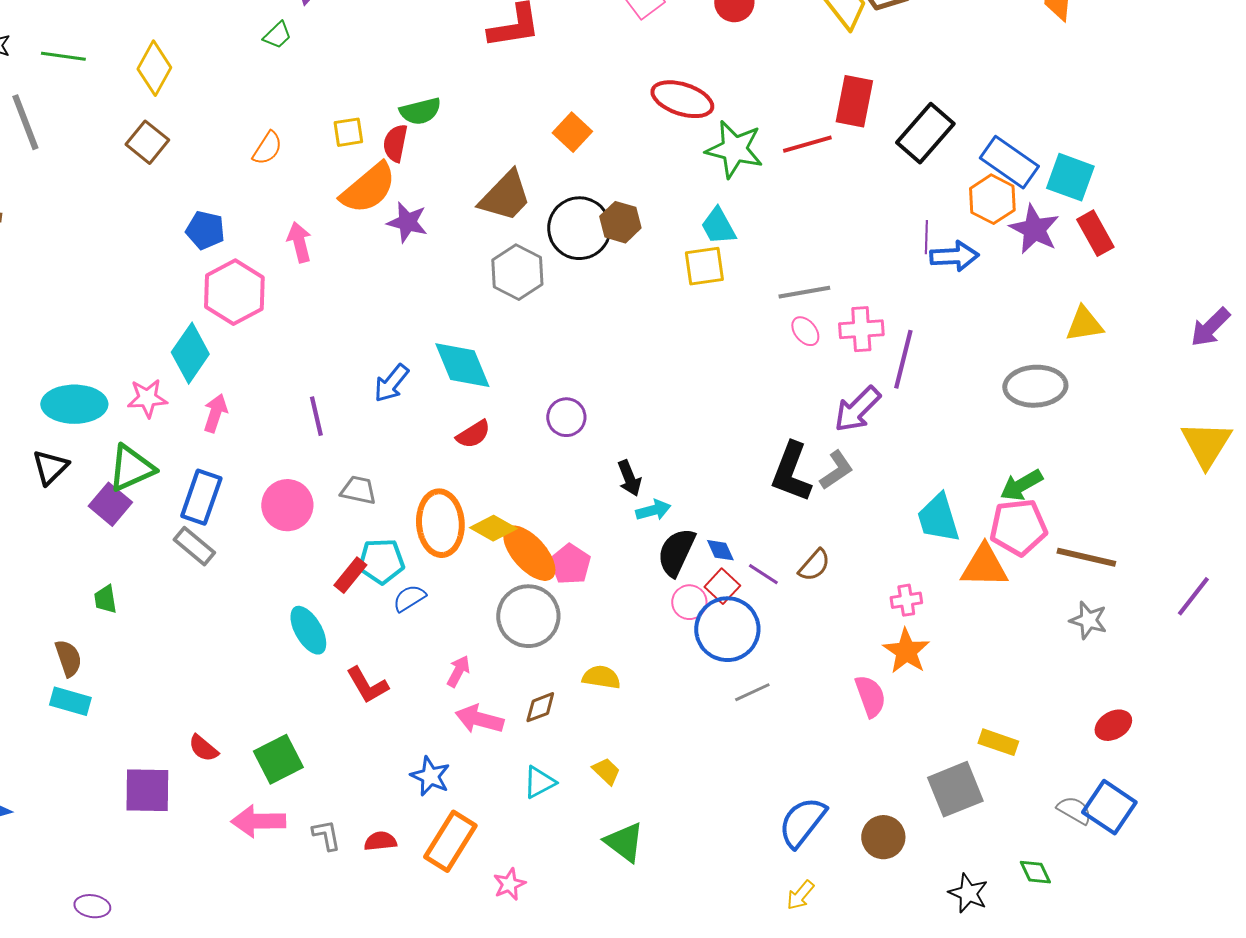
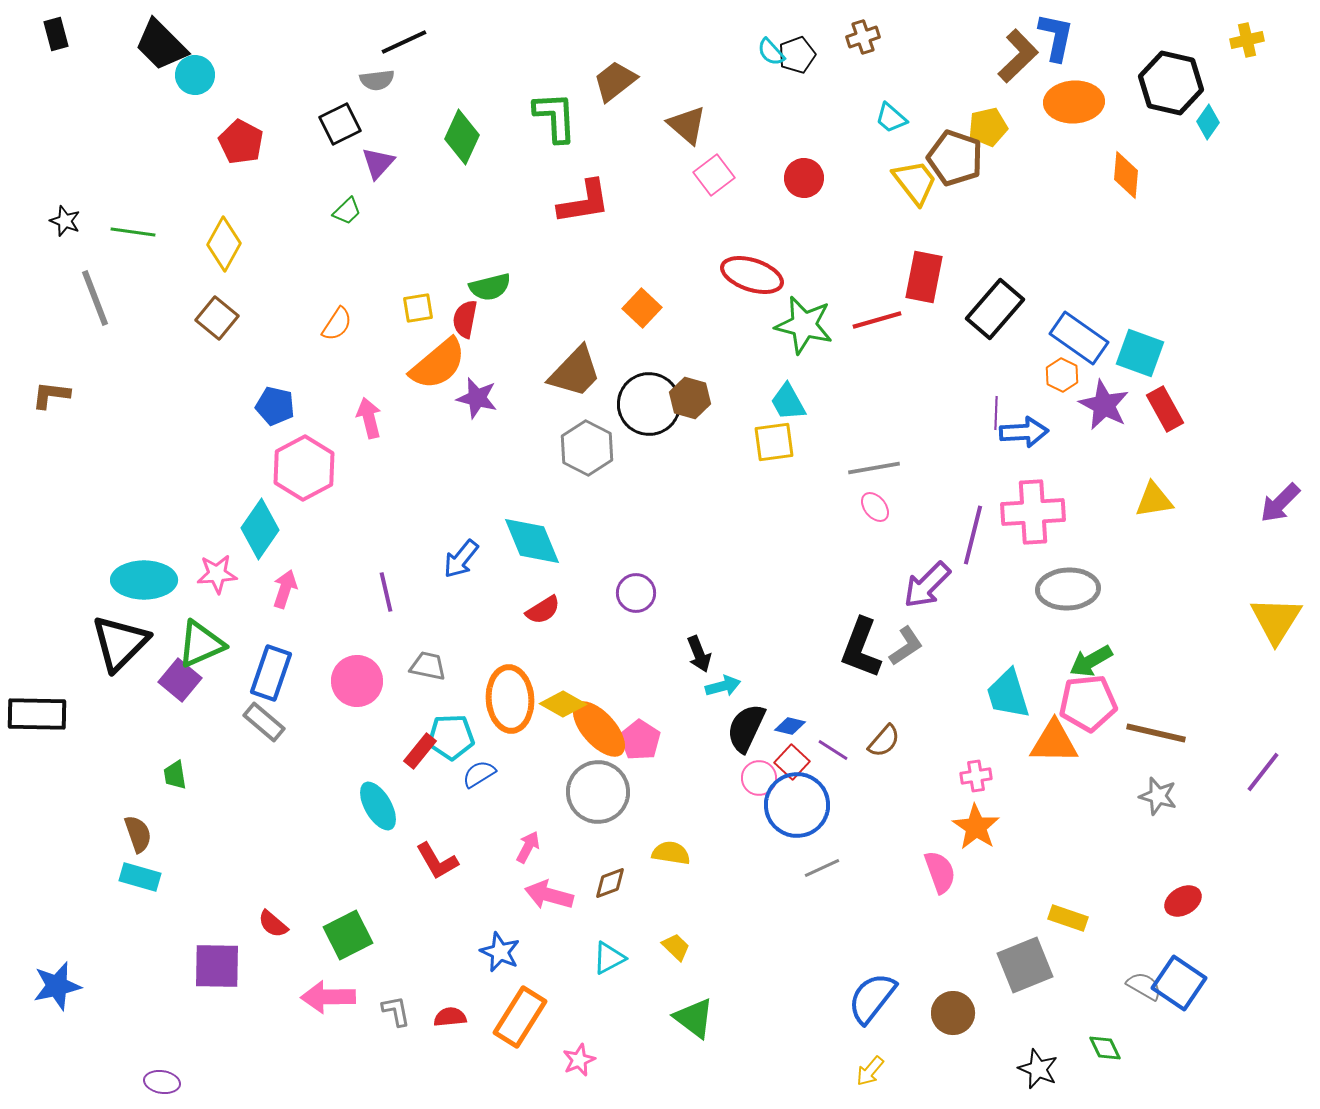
orange hexagon: (992, 199) -> (1062, 375), size x0.7
pink cross: (861, 329) -> (1033, 512), moved, size x1.4
gray ellipse: (1035, 386) -> (1068, 589), moved
black triangle: (50, 467) -> (120, 643), size x1.6
blue diamond: (720, 550) -> (790, 726), turned -52

